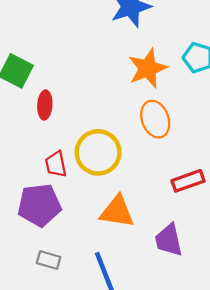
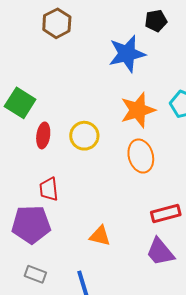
yellow circle: (98, 152) -> (84, 136), moved, size x0.7
orange triangle: (117, 212) -> (100, 236), size x0.7
purple trapezoid: (169, 240) -> (160, 252), moved, turned -32

